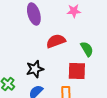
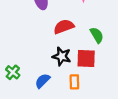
black star: (35, 69) -> (62, 56), moved, turned 30

